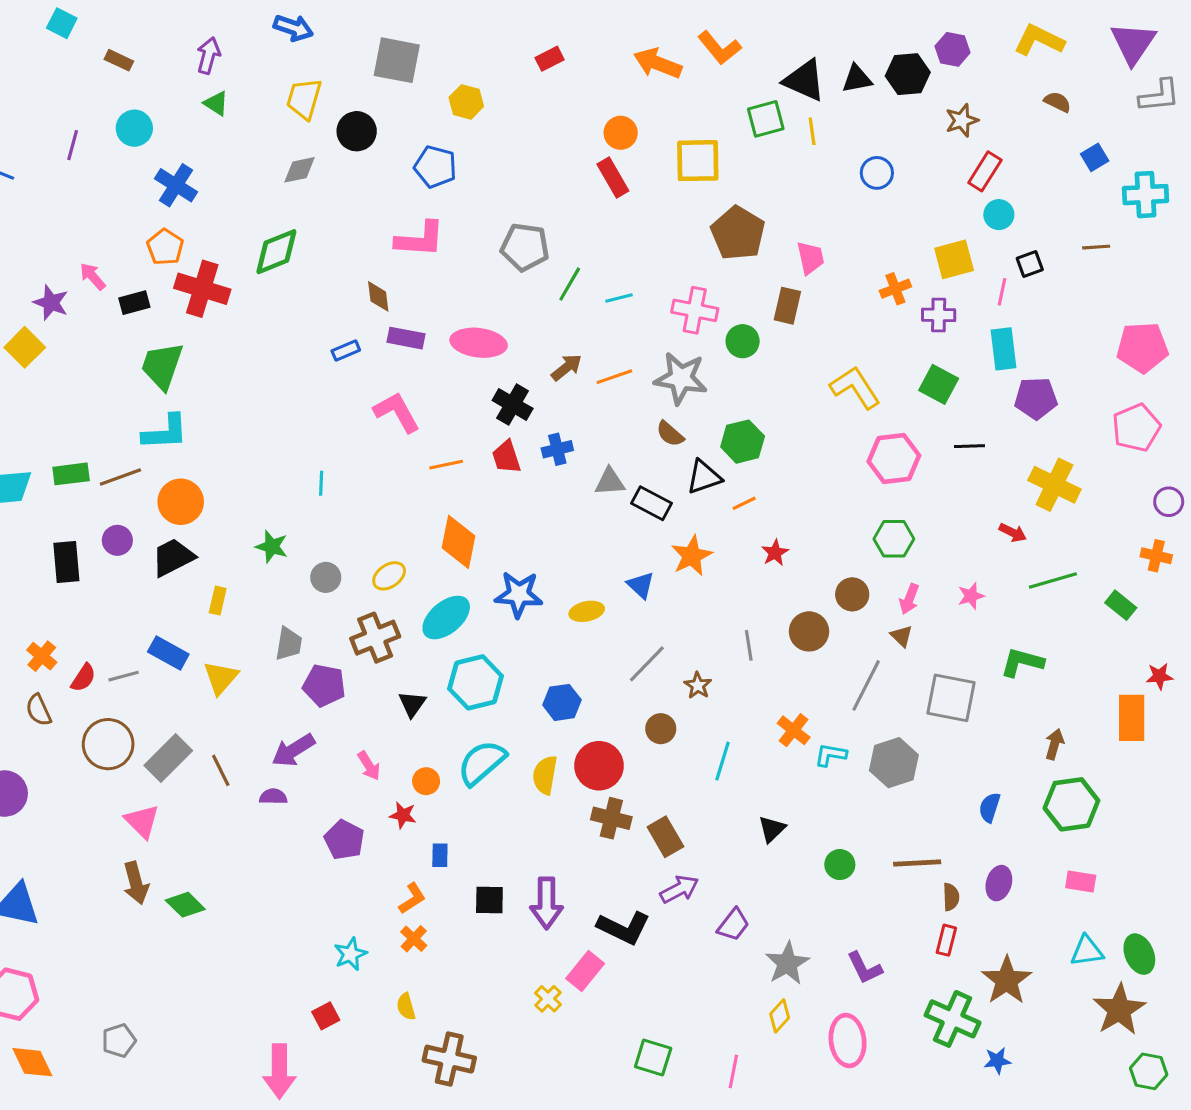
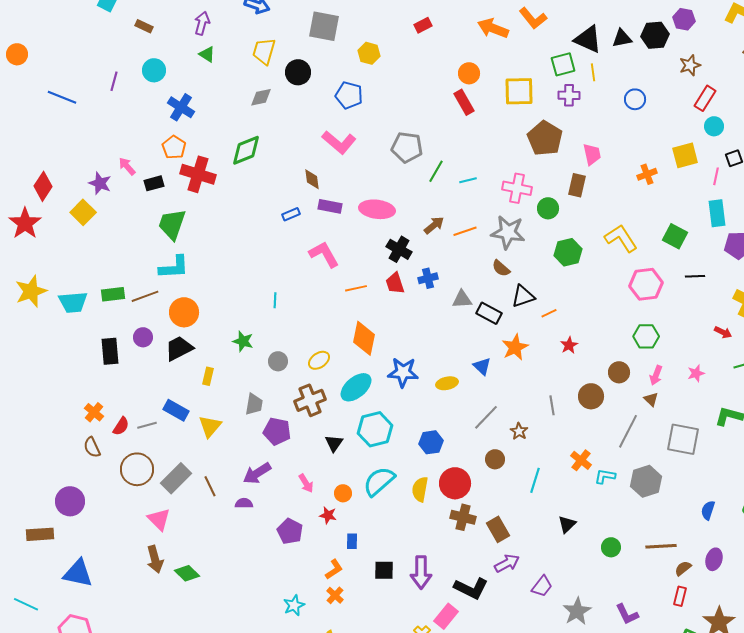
pink L-shape: (420, 239) -> (339, 142), turned 36
purple cross: (939, 315) -> (569, 95), moved
green hexagon: (743, 442) -> (568, 252), moved
brown semicircle: (951, 897) -> (683, 568), turned -126

